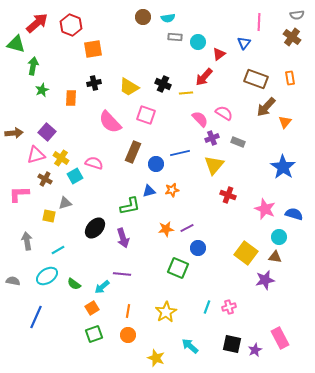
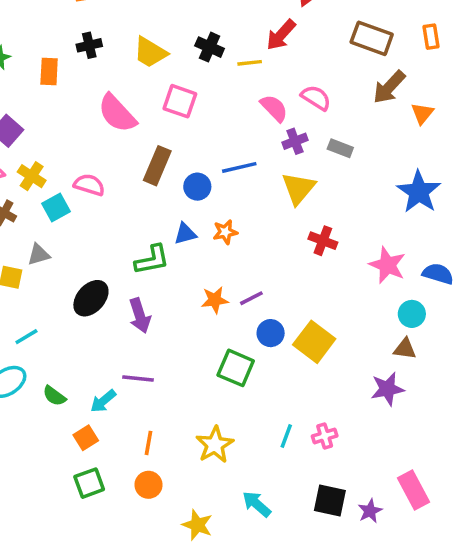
yellow square: (246, 253) -> (314, 342), moved

